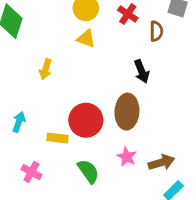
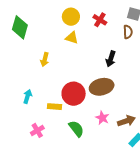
brown semicircle: (156, 31) -> (128, 32), moved
black arrow: (142, 71) -> (111, 59), turned 42
brown ellipse: (127, 112) -> (102, 87), turned 75
pink cross: (31, 172) -> (37, 130), turned 32

